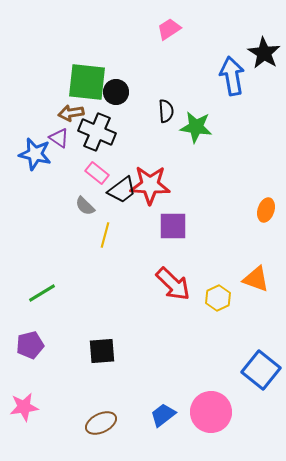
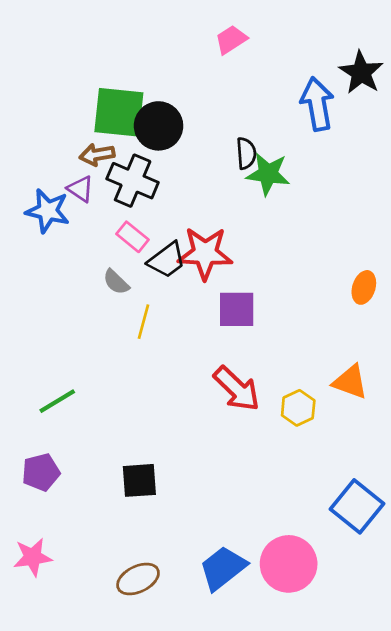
black circle: (116, 92) -> (159, 126), size x1.4
black semicircle: (166, 111) -> (246, 153), moved
blue trapezoid: (163, 415) -> (223, 568), size x1.4

